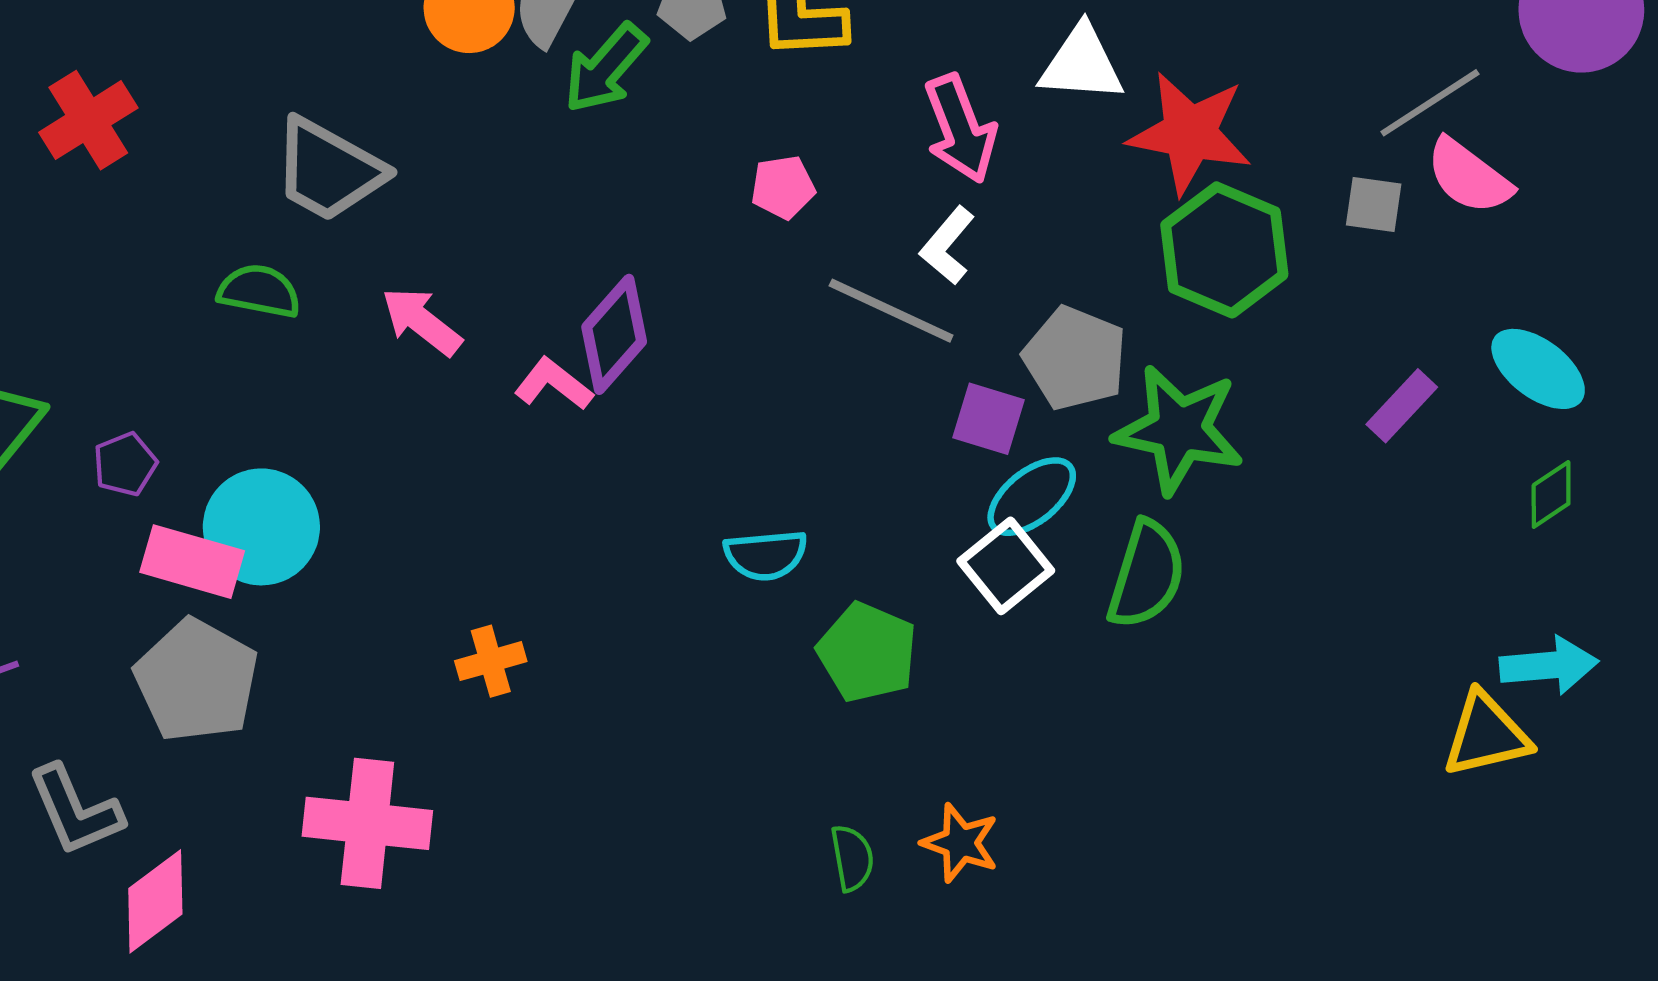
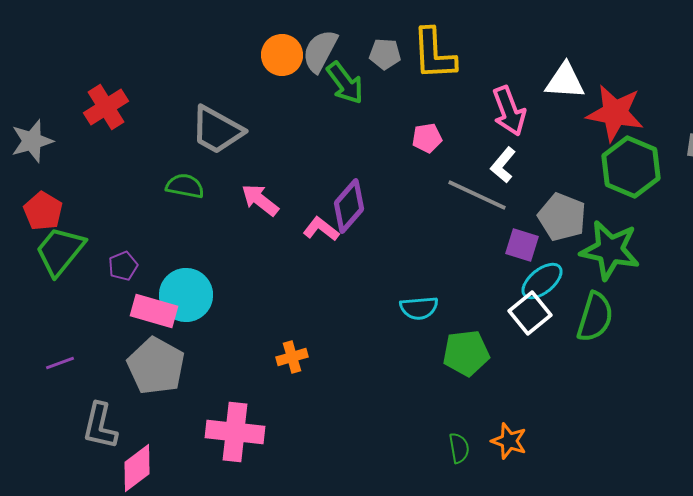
green arrow: (605, 68) -> (345, 83), turned -78
green pentagon: (867, 652) -> (466, 353), turned -30
gray L-shape: (75, 810) -> (100, 426), turned 36

